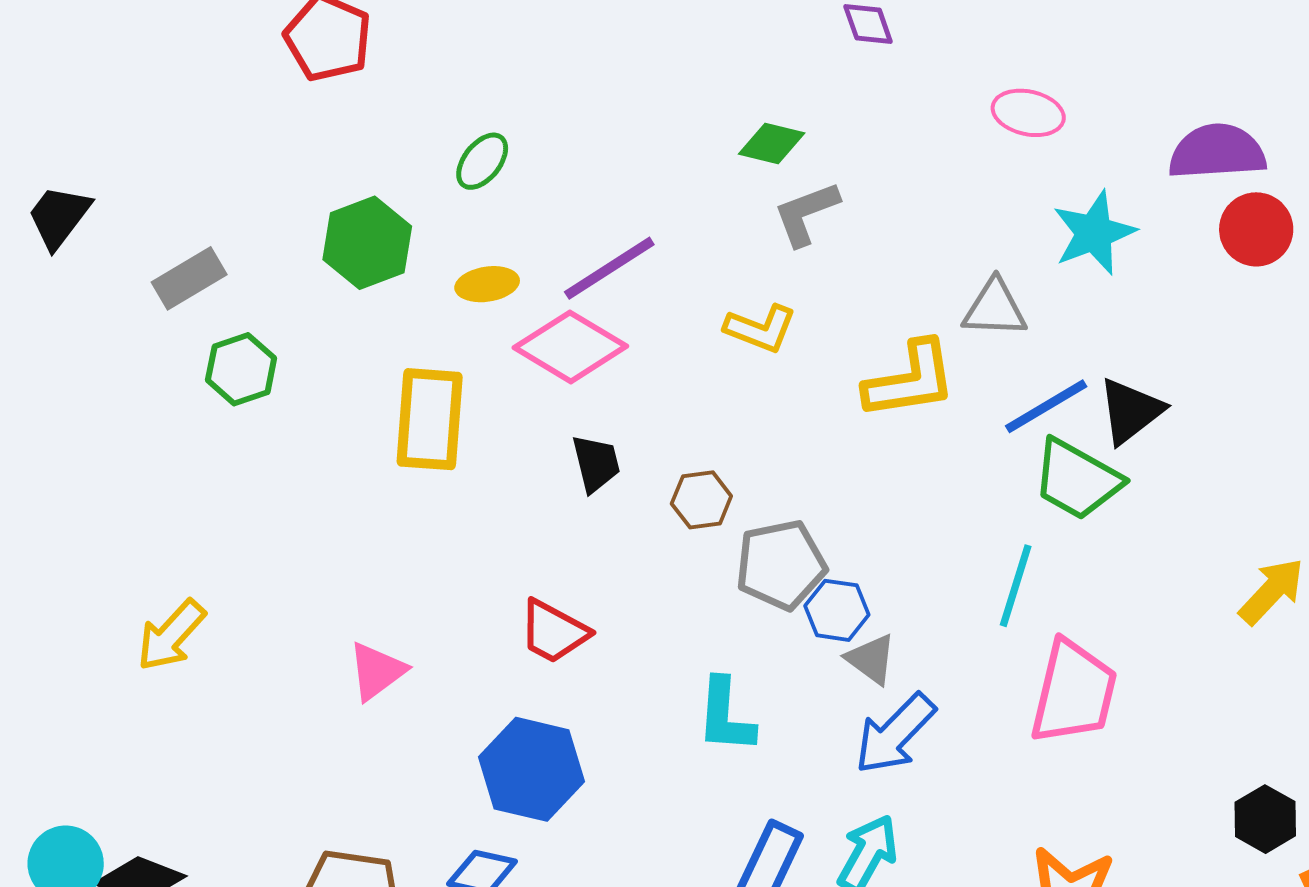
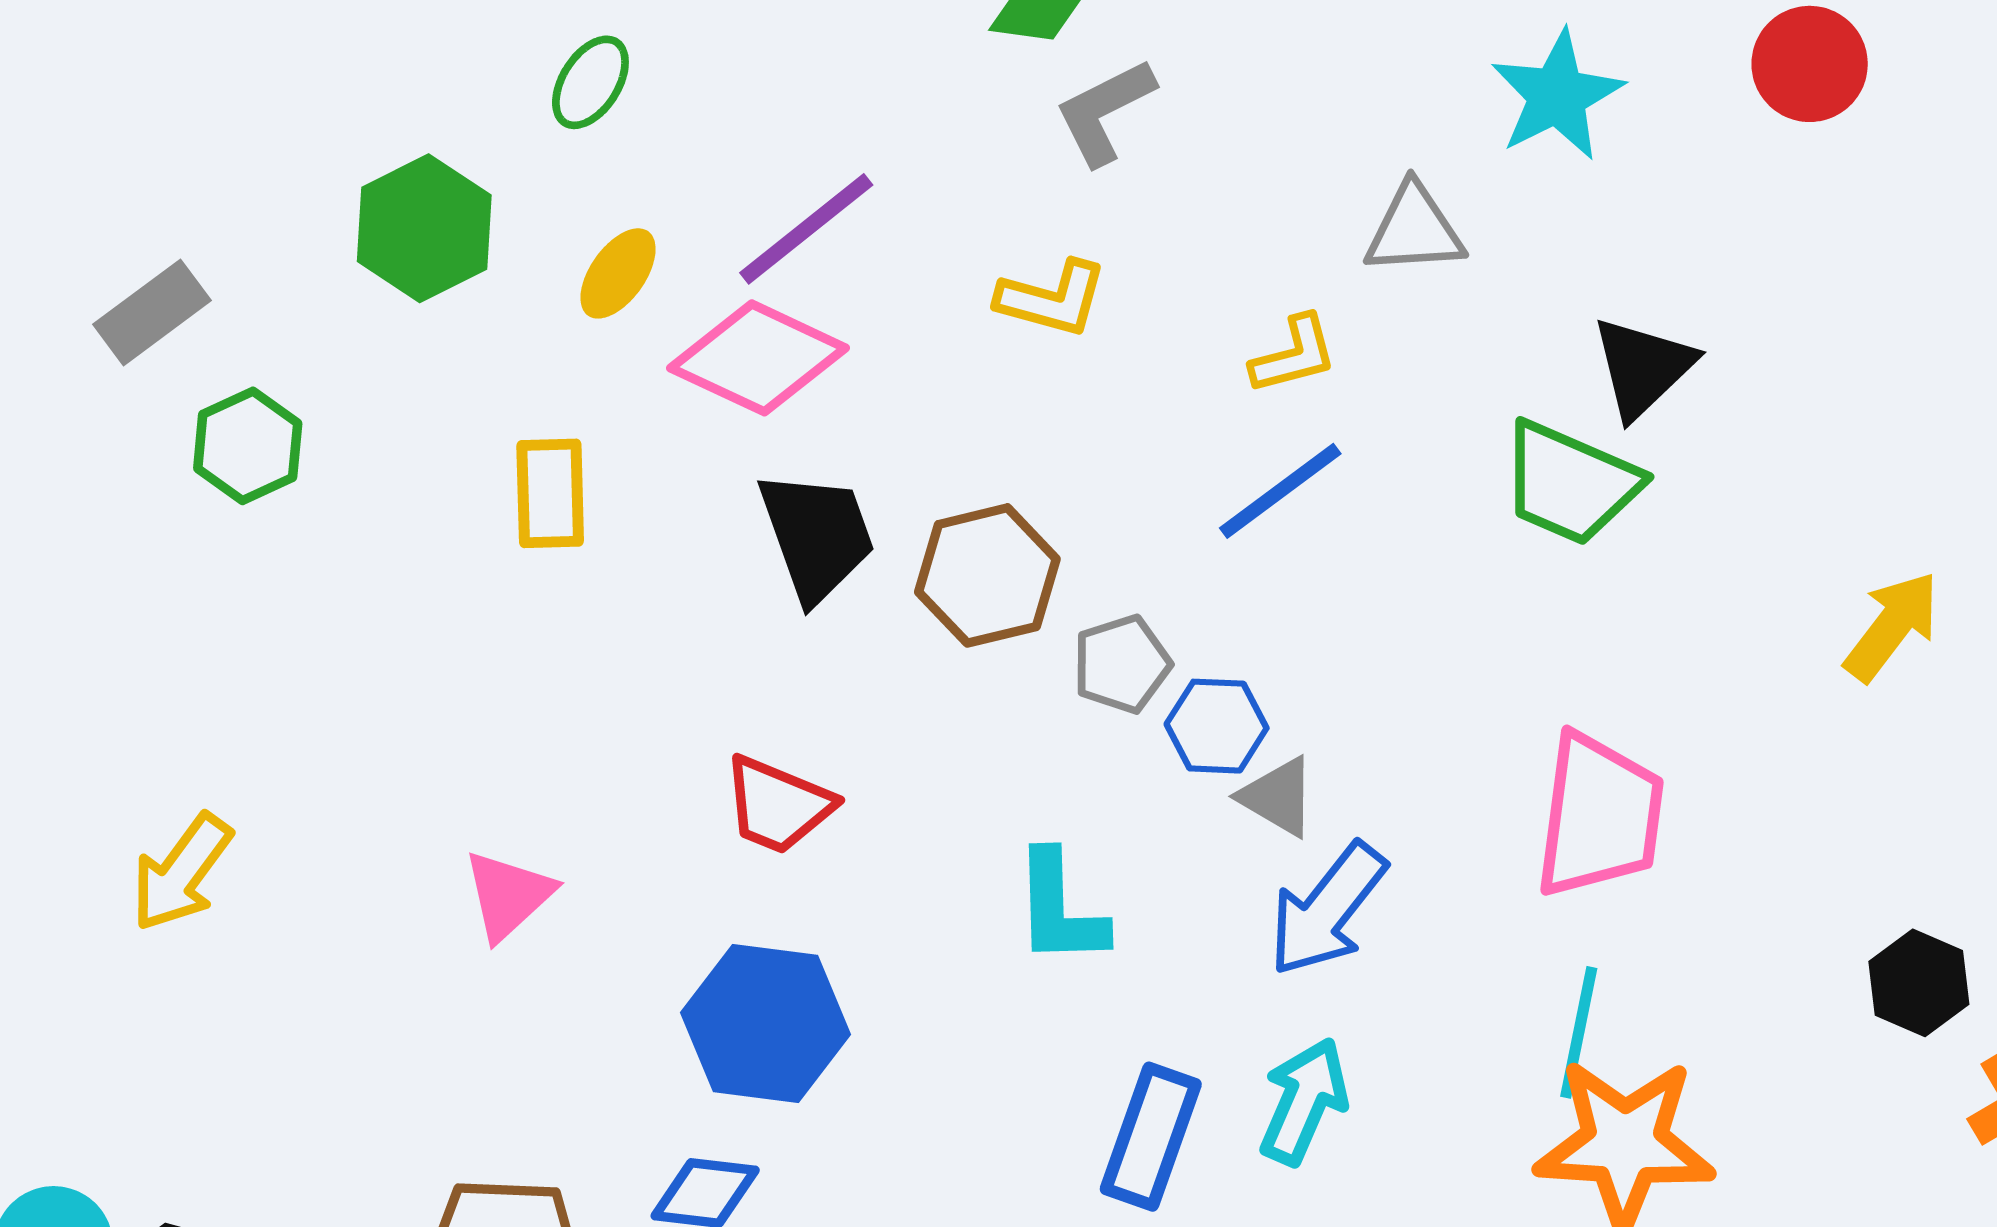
yellow ellipse: (487, 284) -> (618, 273), turned -40
yellow L-shape: (910, 380) -> (1294, 355), size x0.6
blue line: (1046, 406) -> (1280, 491), moved
yellow rectangle: (430, 419) -> (550, 493), size x0.7
black trapezoid: (596, 464) -> (817, 536), size x1.5
brown hexagon: (701, 500) -> (987, 575), size x1.5
gray pentagon: (781, 565) -> (1122, 664), size x0.7
cyan line: (1016, 586) -> (1579, 1032), moved

